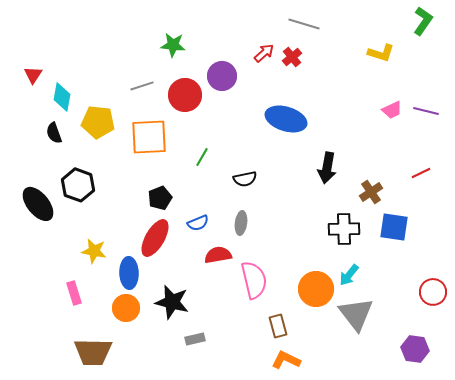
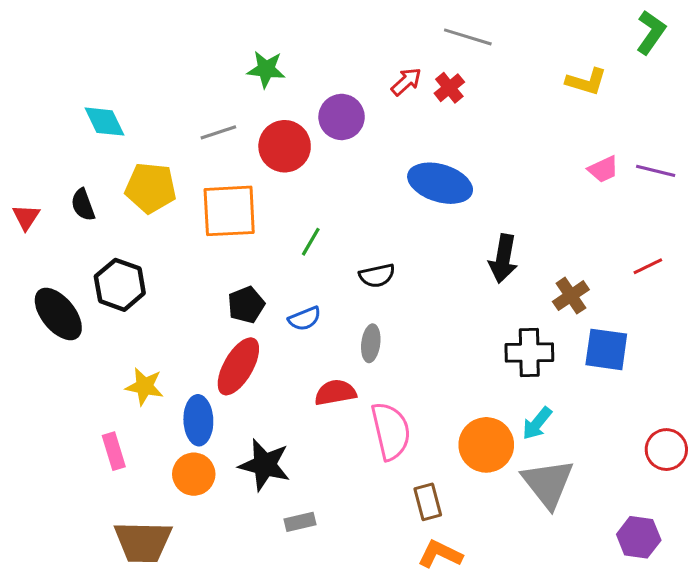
red triangle: (33, 75) -> (26, 217), moved
cyan diamond: (62, 97) -> (104, 122), moved, turned -36
blue semicircle: (198, 223) -> (305, 319), moved

